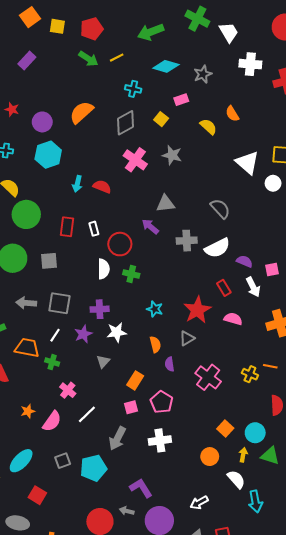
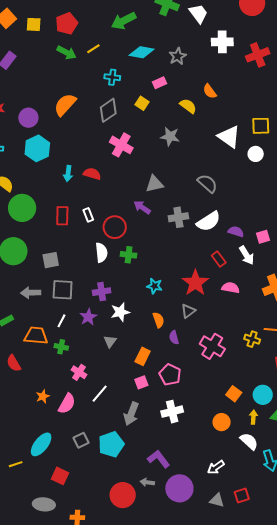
gray star: (172, 155) -> (170, 136), moved
gray square: (49, 261) -> (51, 260), moved

